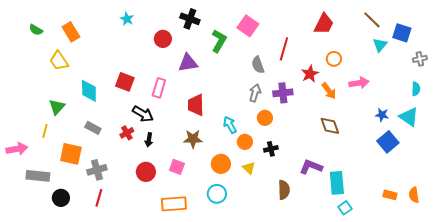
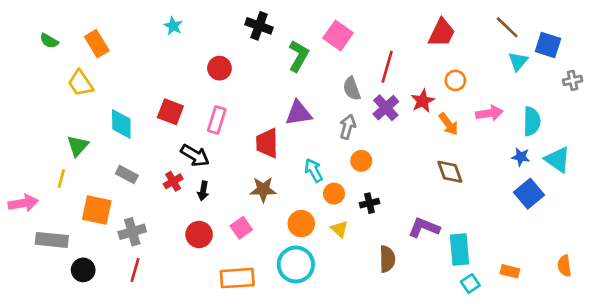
red circle: (163, 39) -> (219, 68), moved
purple triangle: (188, 63) -> (299, 113), moved
cyan semicircle: (416, 89) -> (532, 121), moved, size x1.5
purple cross: (283, 93) -> (386, 108), moved, turned -36
pink square: (177, 167) -> (241, 228), turned 35
cyan circle: (217, 194) -> (296, 264), size x1.4
orange rectangle: (390, 195) -> (510, 271), moved

